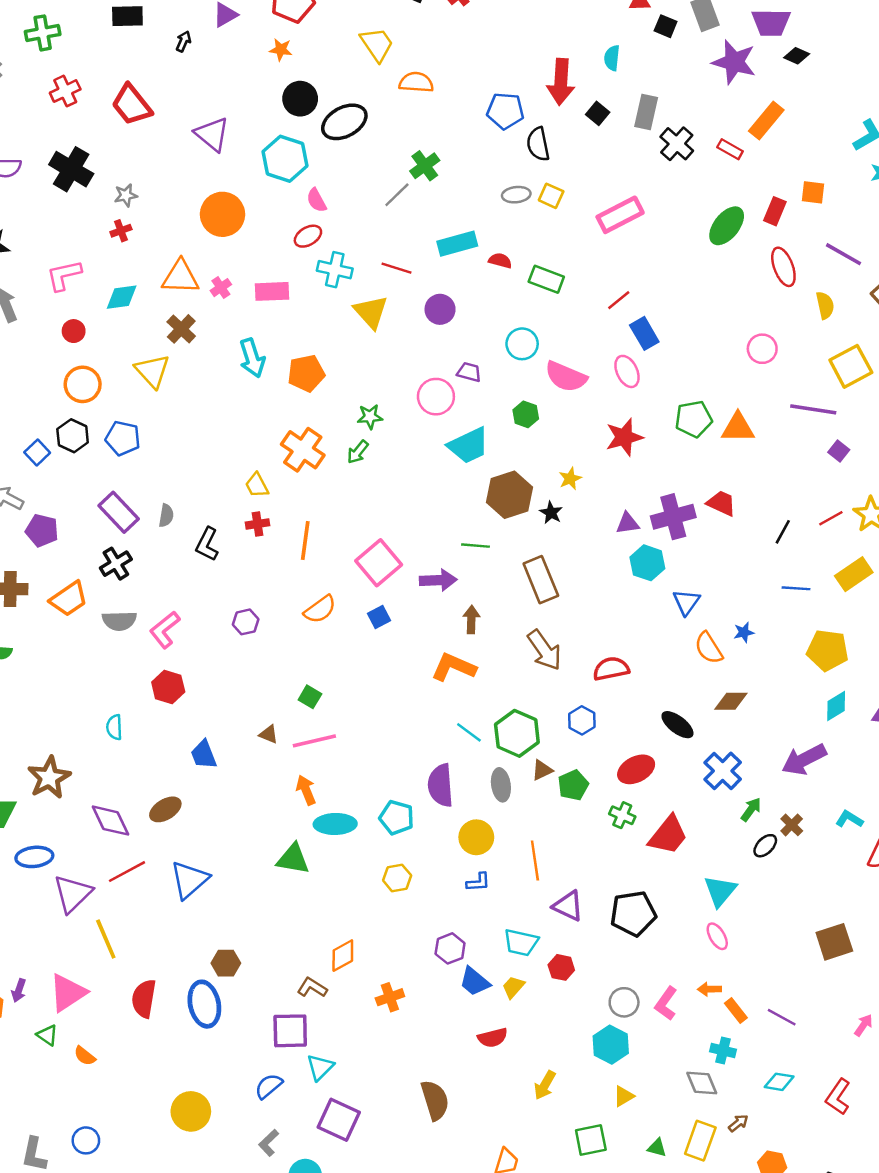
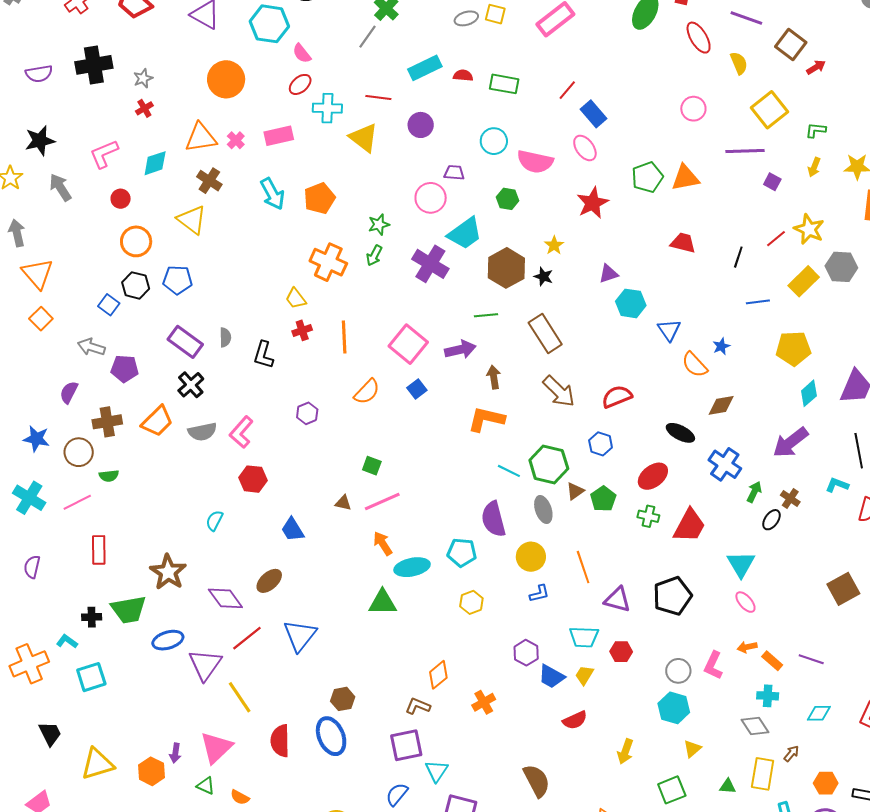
black cross: (71, 169) -> (94, 65), turned -30
purple cross: (673, 517) -> (430, 264), moved, turned -33
cyan semicircle: (114, 727) -> (214, 521), turned 40

